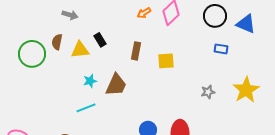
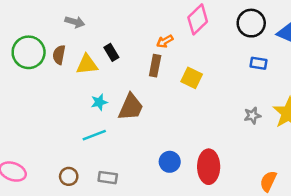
orange arrow: (144, 13) -> (165, 41), moved
green circle: (32, 54) -> (29, 52), moved
yellow square: (166, 61) -> (192, 78), turned 30
gray star: (208, 92) -> (252, 116), moved

